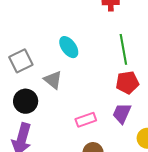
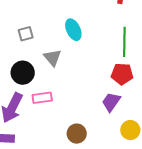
gray square: (21, 61) -> (26, 34), size x0.7
pink rectangle: (86, 120) -> (42, 98), moved

